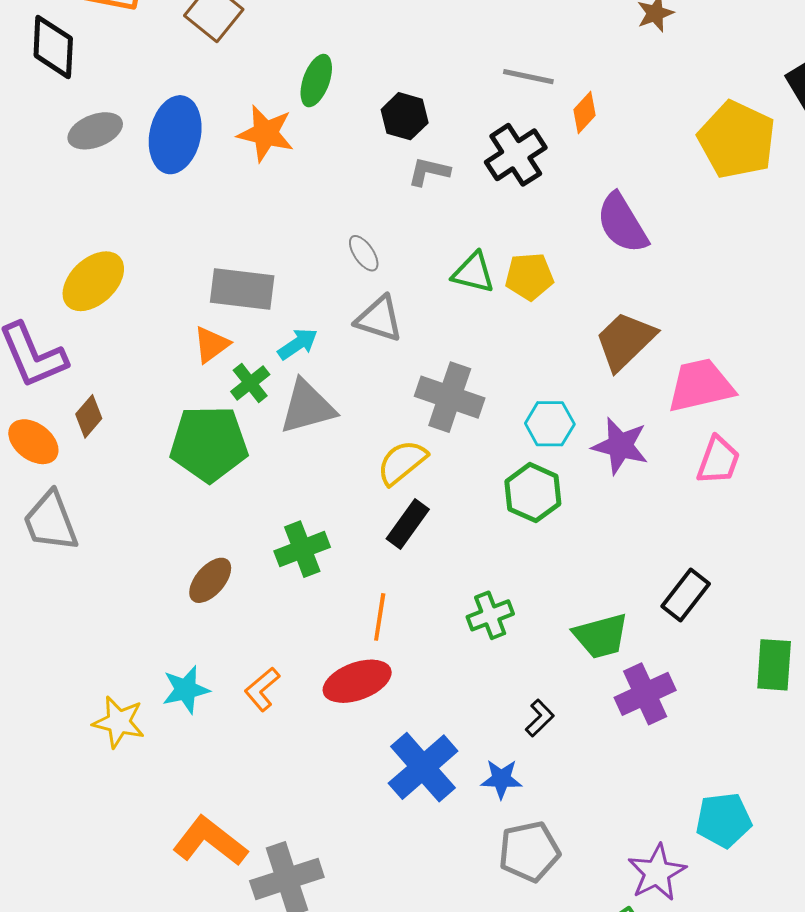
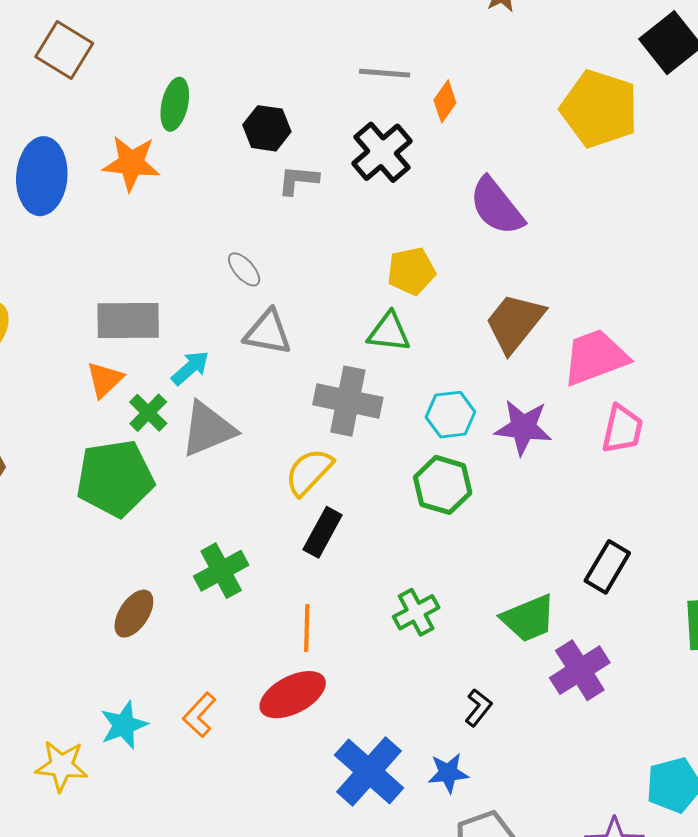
green triangle: (473, 273) -> (389, 332), moved

